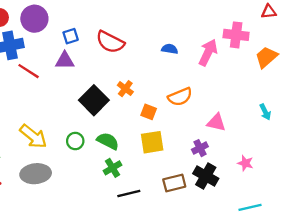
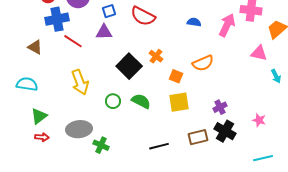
pink triangle: (216, 122) -> (259, 53), moved
yellow arrow: (33, 136) -> (80, 82), moved, turned 30
green cross: (113, 168) -> (101, 145), moved, turned -35

